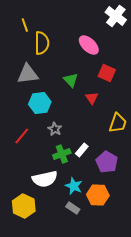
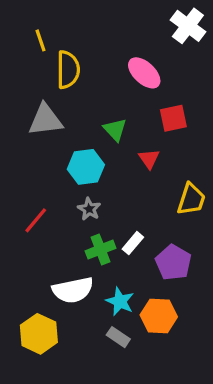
red square: (107, 73) -> (173, 118), turned -36
cyan hexagon: (40, 103) -> (86, 167), moved

